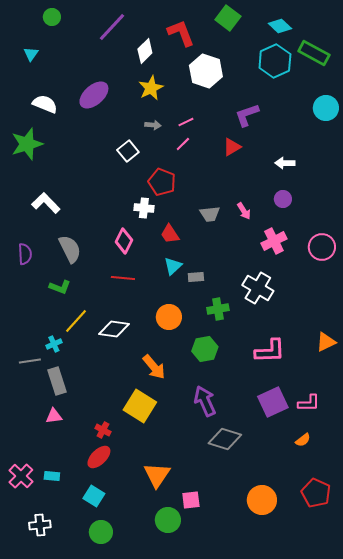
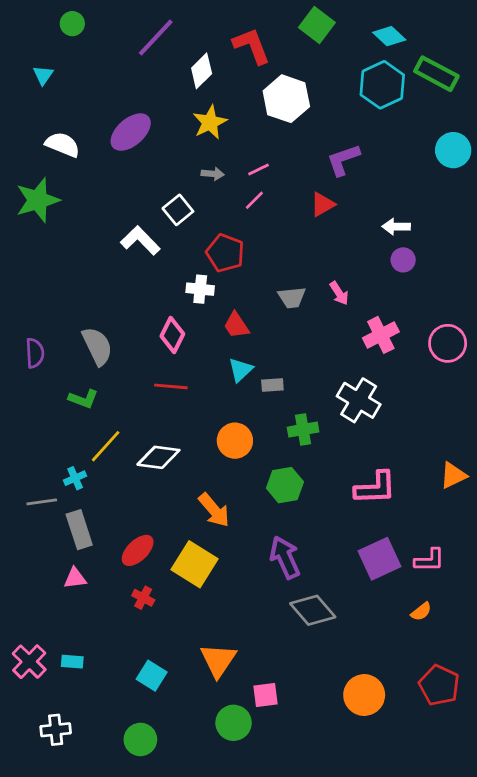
purple circle: (283, 199) -> (403, 260), moved
white L-shape: (46, 203) -> (140, 240), moved
gray diamond: (225, 439) -> (313, 610), turned 32
red ellipse: (99, 457) -> (138, 550), moved
cyan square: (94, 496) -> (152, 676), moved

